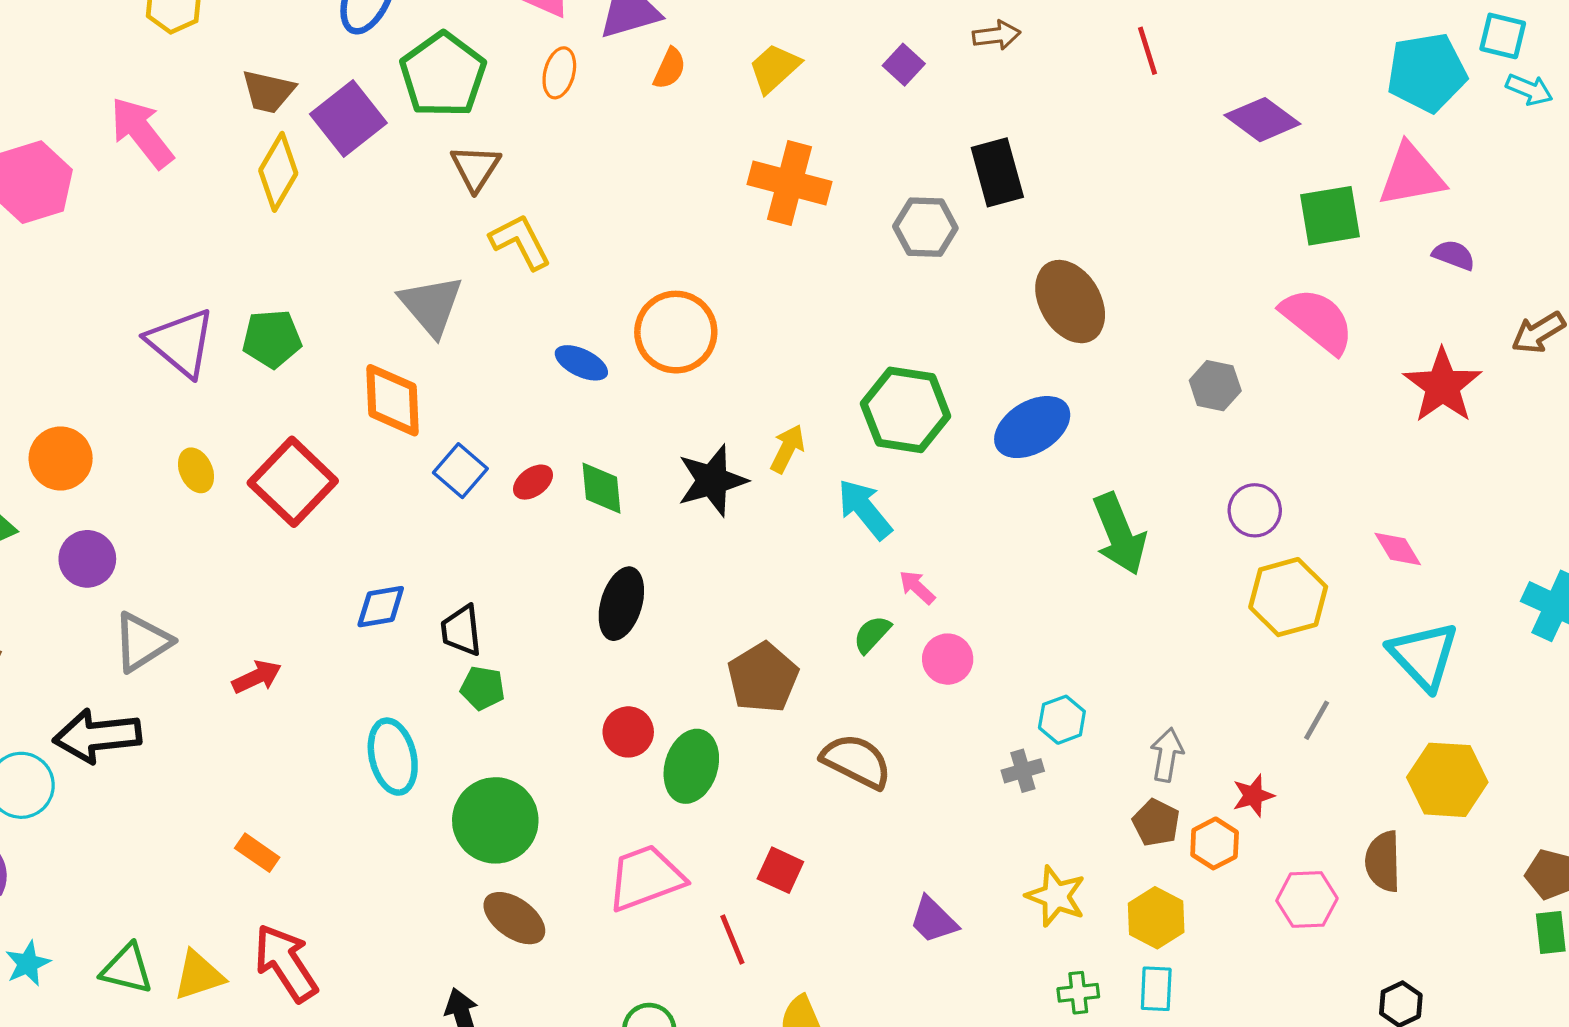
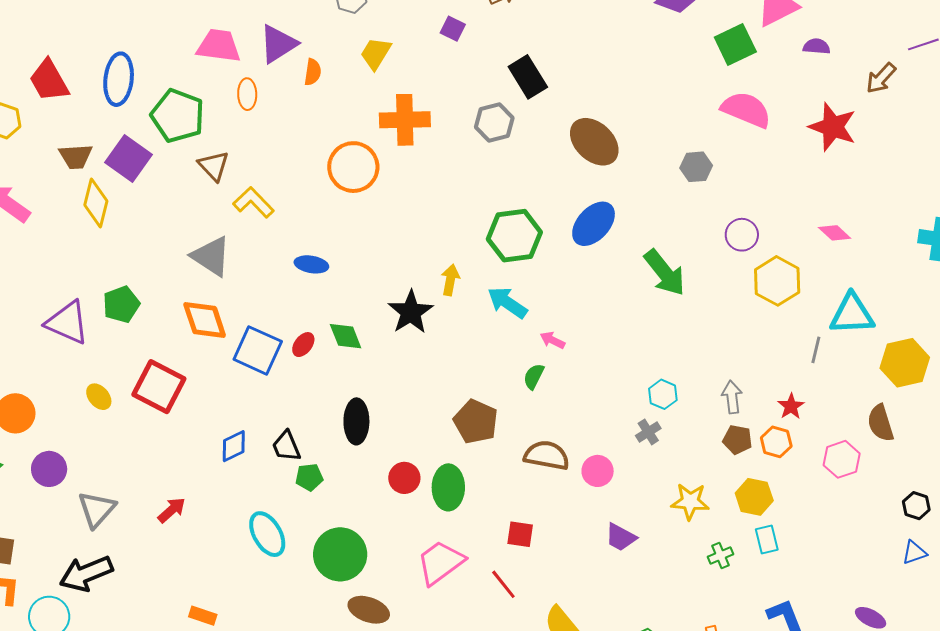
orange circle: (676, 332) -> (353, 167), moved
blue square: (460, 471) -> (258, 350), size x1.5
black ellipse: (621, 604) -> (356, 421), moved
cyan triangle: (1424, 656) -> (852, 314), moved, turned -33
pink circle: (948, 659) -> (598, 471), moved

